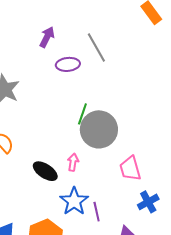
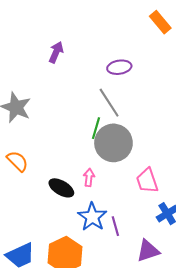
gray line: (96, 47) -> (109, 103), moved
purple ellipse: (68, 64) -> (119, 67), moved

